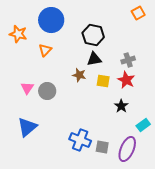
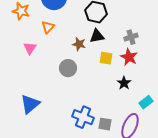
brown star: (79, 75) -> (79, 44), moved
pink triangle: (27, 88) -> (30, 48), moved
gray circle: (47, 91) -> (68, 68), moved

